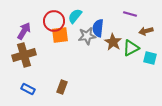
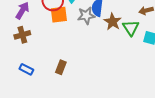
green triangle: (131, 48) -> (131, 28), turned -36
brown cross: (24, 55) -> (22, 35), size x0.7

